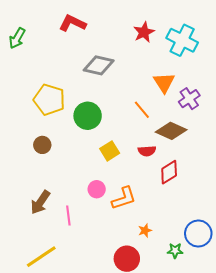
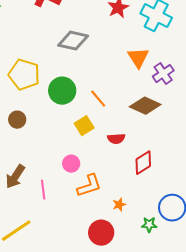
orange line: (142, 110) -> (98, 99), moved
red semicircle: (147, 151) -> (116, 139), moved
red diamond: (169, 172) -> (143, 163), moved
orange L-shape: (124, 198) -> (89, 186), moved

